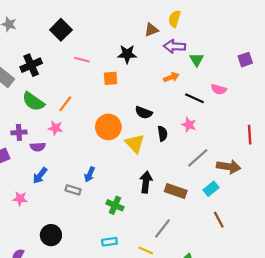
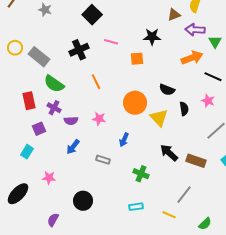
black cross: (31, 65) -> (79, 50), moved
orange arrow: (171, 77) -> (192, 58), size x1.5
green semicircle: (33, 102) -> (54, 84), moved
orange line: (65, 104) -> (96, 82), turned -63
pink star: (55, 128) -> (99, 119), moved
purple cross: (19, 132) -> (54, 108), turned 32
blue arrow: (90, 174) -> (124, 140), moved
black arrow: (146, 182) -> (169, 153), turned -54
pink star: (20, 199) -> (49, 178), moved

